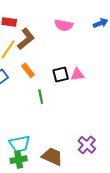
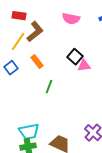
black square: (61, 75) -> (75, 57), moved, turned -35
green line: (41, 97) -> (49, 87), turned 32

